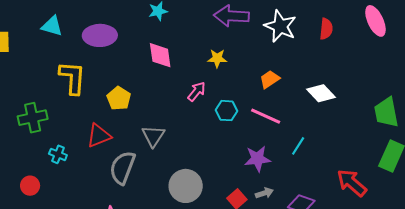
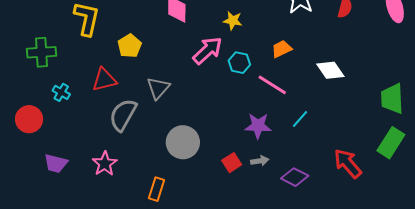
pink arrow: (197, 92) -> (208, 50), size x1.5
cyan hexagon: (227, 111) -> (239, 63), moved
red circle: (30, 186) -> (29, 119), size x1.4

